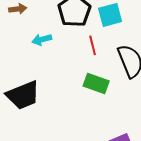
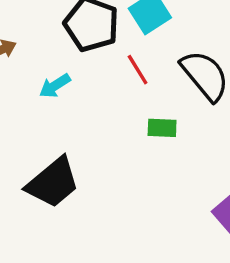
green rectangle: (96, 84) -> (162, 128), size x0.7

